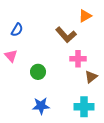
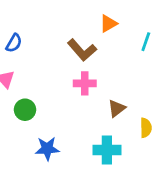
pink cross: (78, 59) -> (85, 83), moved
green circle: (38, 72) -> (25, 110), moved

